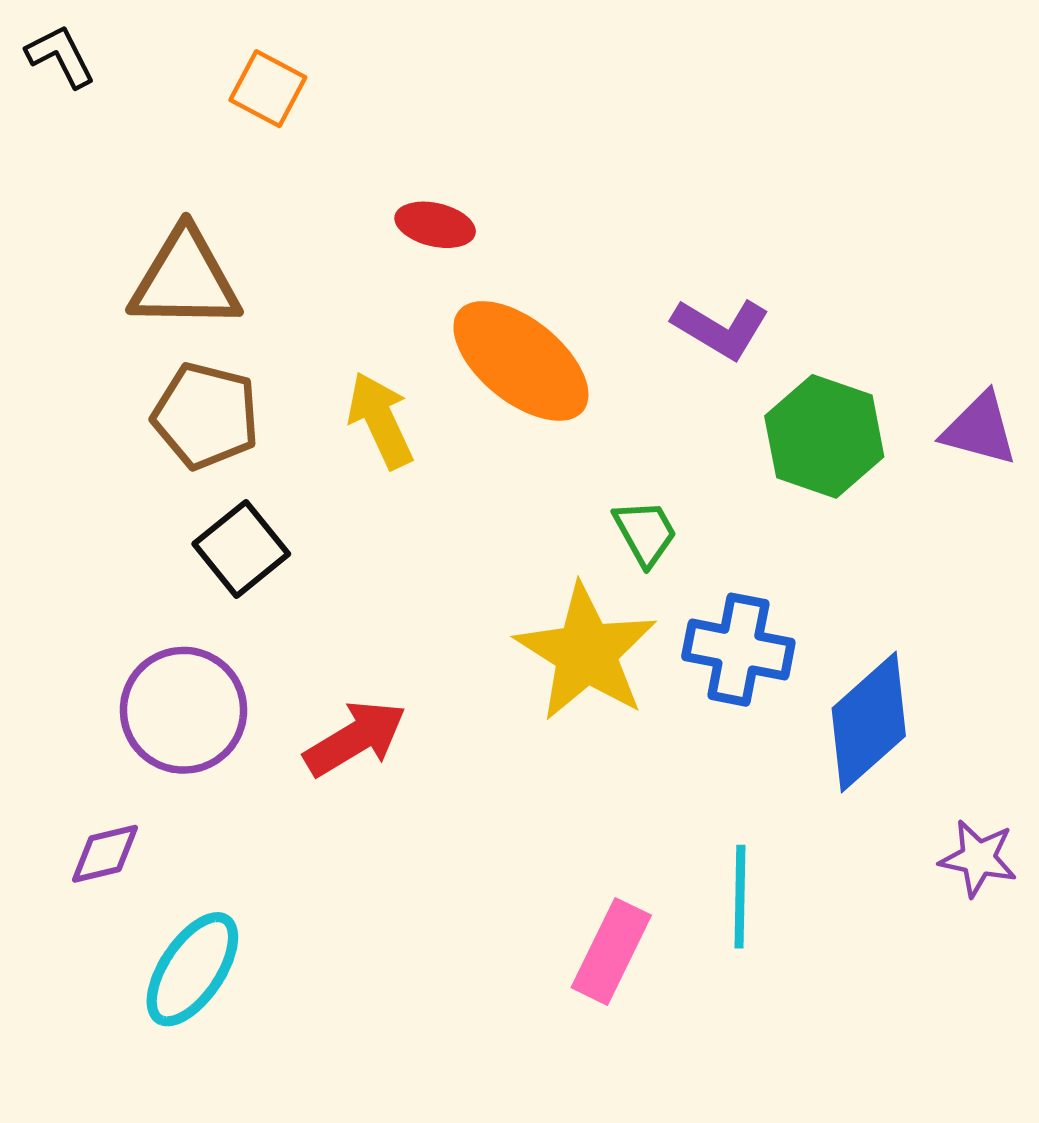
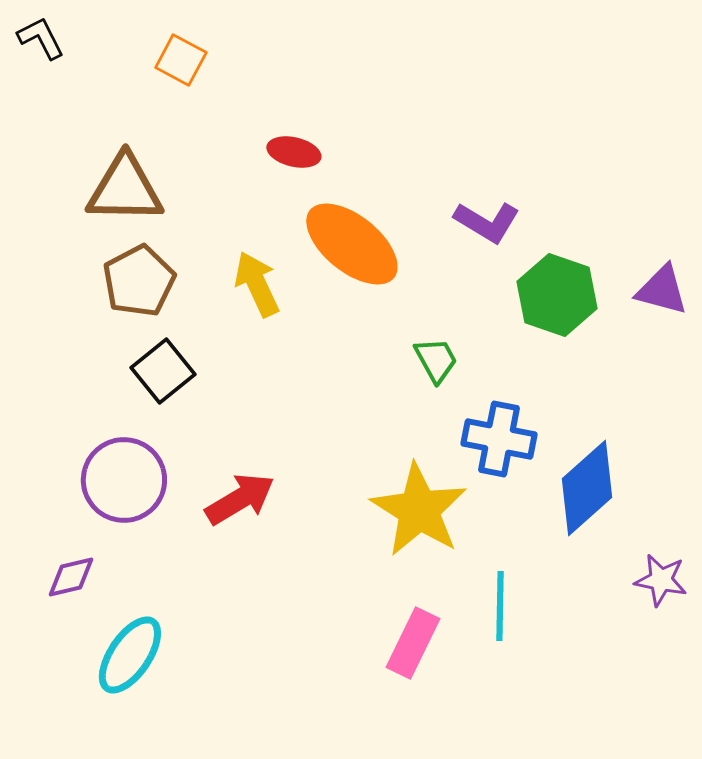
brown pentagon: (206, 416) -> (139, 281), turned 30
yellow star: (586, 653) -> (419, 510), moved

